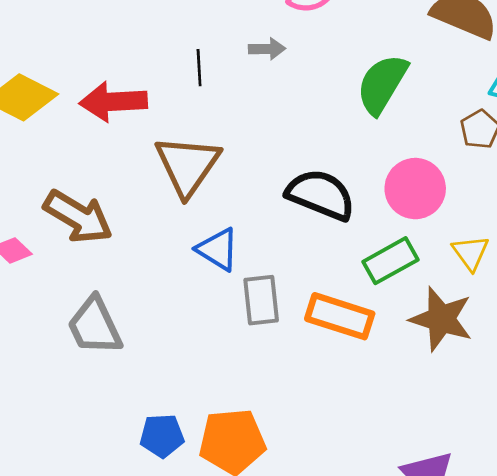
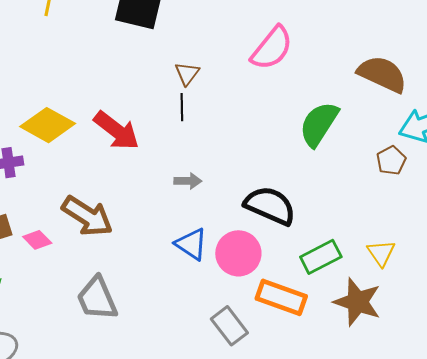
gray arrow: (267, 49) -> (188, 181), moved
red arrow: (113, 102) -> (117, 131), turned -141
brown triangle: (187, 165) -> (187, 74), moved, size x0.5
pink circle: (415, 189) -> (238, 253), moved
gray rectangle: (261, 300) -> (229, 326), moved, turned -33

